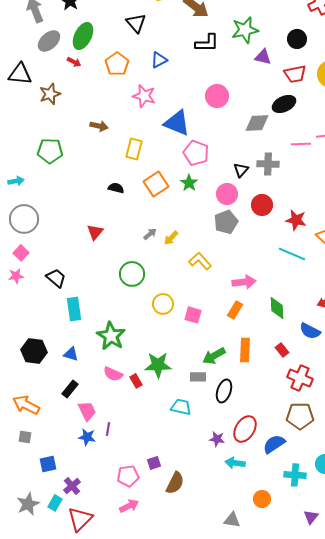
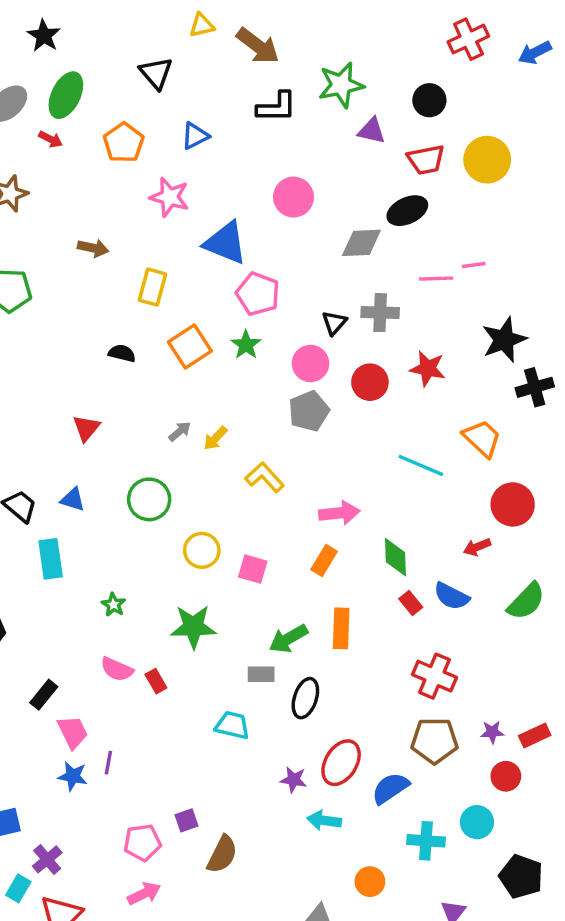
red star: (296, 220) -> (428, 369), moved
green star: (111, 336) -> (113, 605), size x0.5
red rectangle: (282, 350) -> (411, 603), moved
blue triangle: (71, 354) -> (73, 499), moved
green star: (158, 365) -> (193, 627), moved

